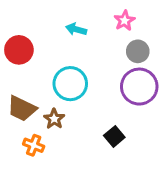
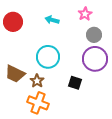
red circle: (19, 50) -> (13, 22), moved
black square: (114, 136) -> (75, 83), moved, turned -32
orange cross: (34, 145) -> (38, 103), moved, size x1.5

